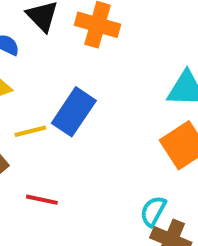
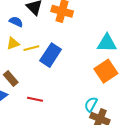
yellow line: (30, 131) -> (31, 48), moved

